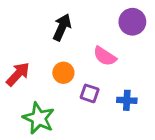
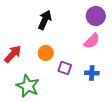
pink semicircle: (105, 56) -> (92, 41), moved, turned -78

